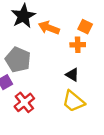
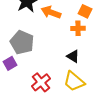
red cross: (24, 102) -> (41, 82), moved

